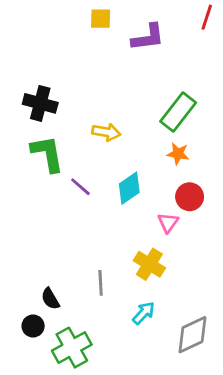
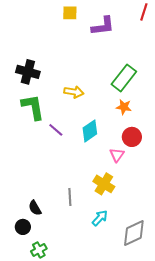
green cross: (72, 348) -> (39, 250), moved, size x0.6

